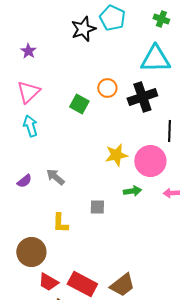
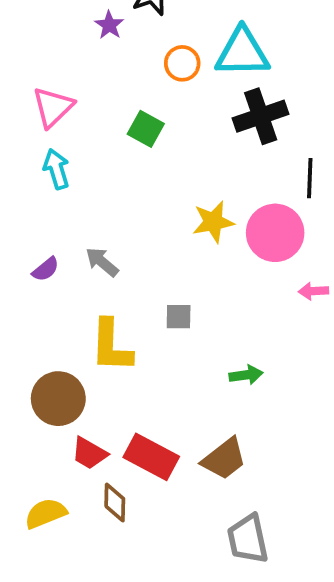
purple star: (28, 51) -> (109, 25), moved
cyan triangle: (155, 59) -> (242, 52), moved
orange circle: (107, 88) -> (182, 63), moved
green arrow: (132, 191) -> (246, 375), moved
yellow L-shape: (60, 223) -> (111, 346), size x1.5

